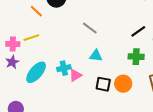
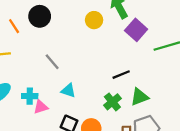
gray line: (90, 28) -> (52, 62), moved
green cross: (136, 57) -> (112, 102), turned 35

